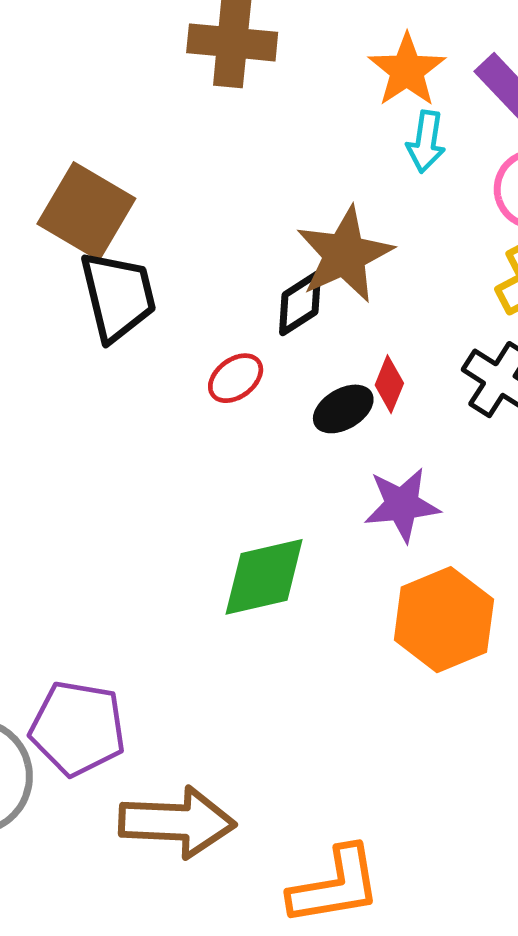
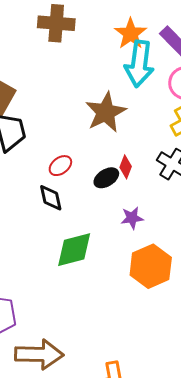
cyan arrow: (426, 142) -> (139, 64), size x1.8
black diamond: (300, 303) -> (51, 198), moved, turned -68
purple star: (402, 505) -> (132, 218), size x0.7

